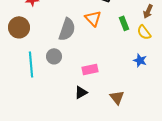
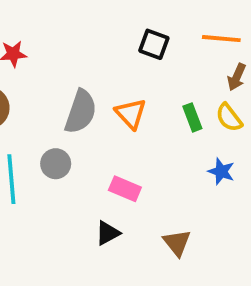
orange triangle: (93, 18) -> (131, 114), moved
green rectangle: (124, 23) -> (192, 117), moved
pink rectangle: (90, 69) -> (125, 189), turned 35

